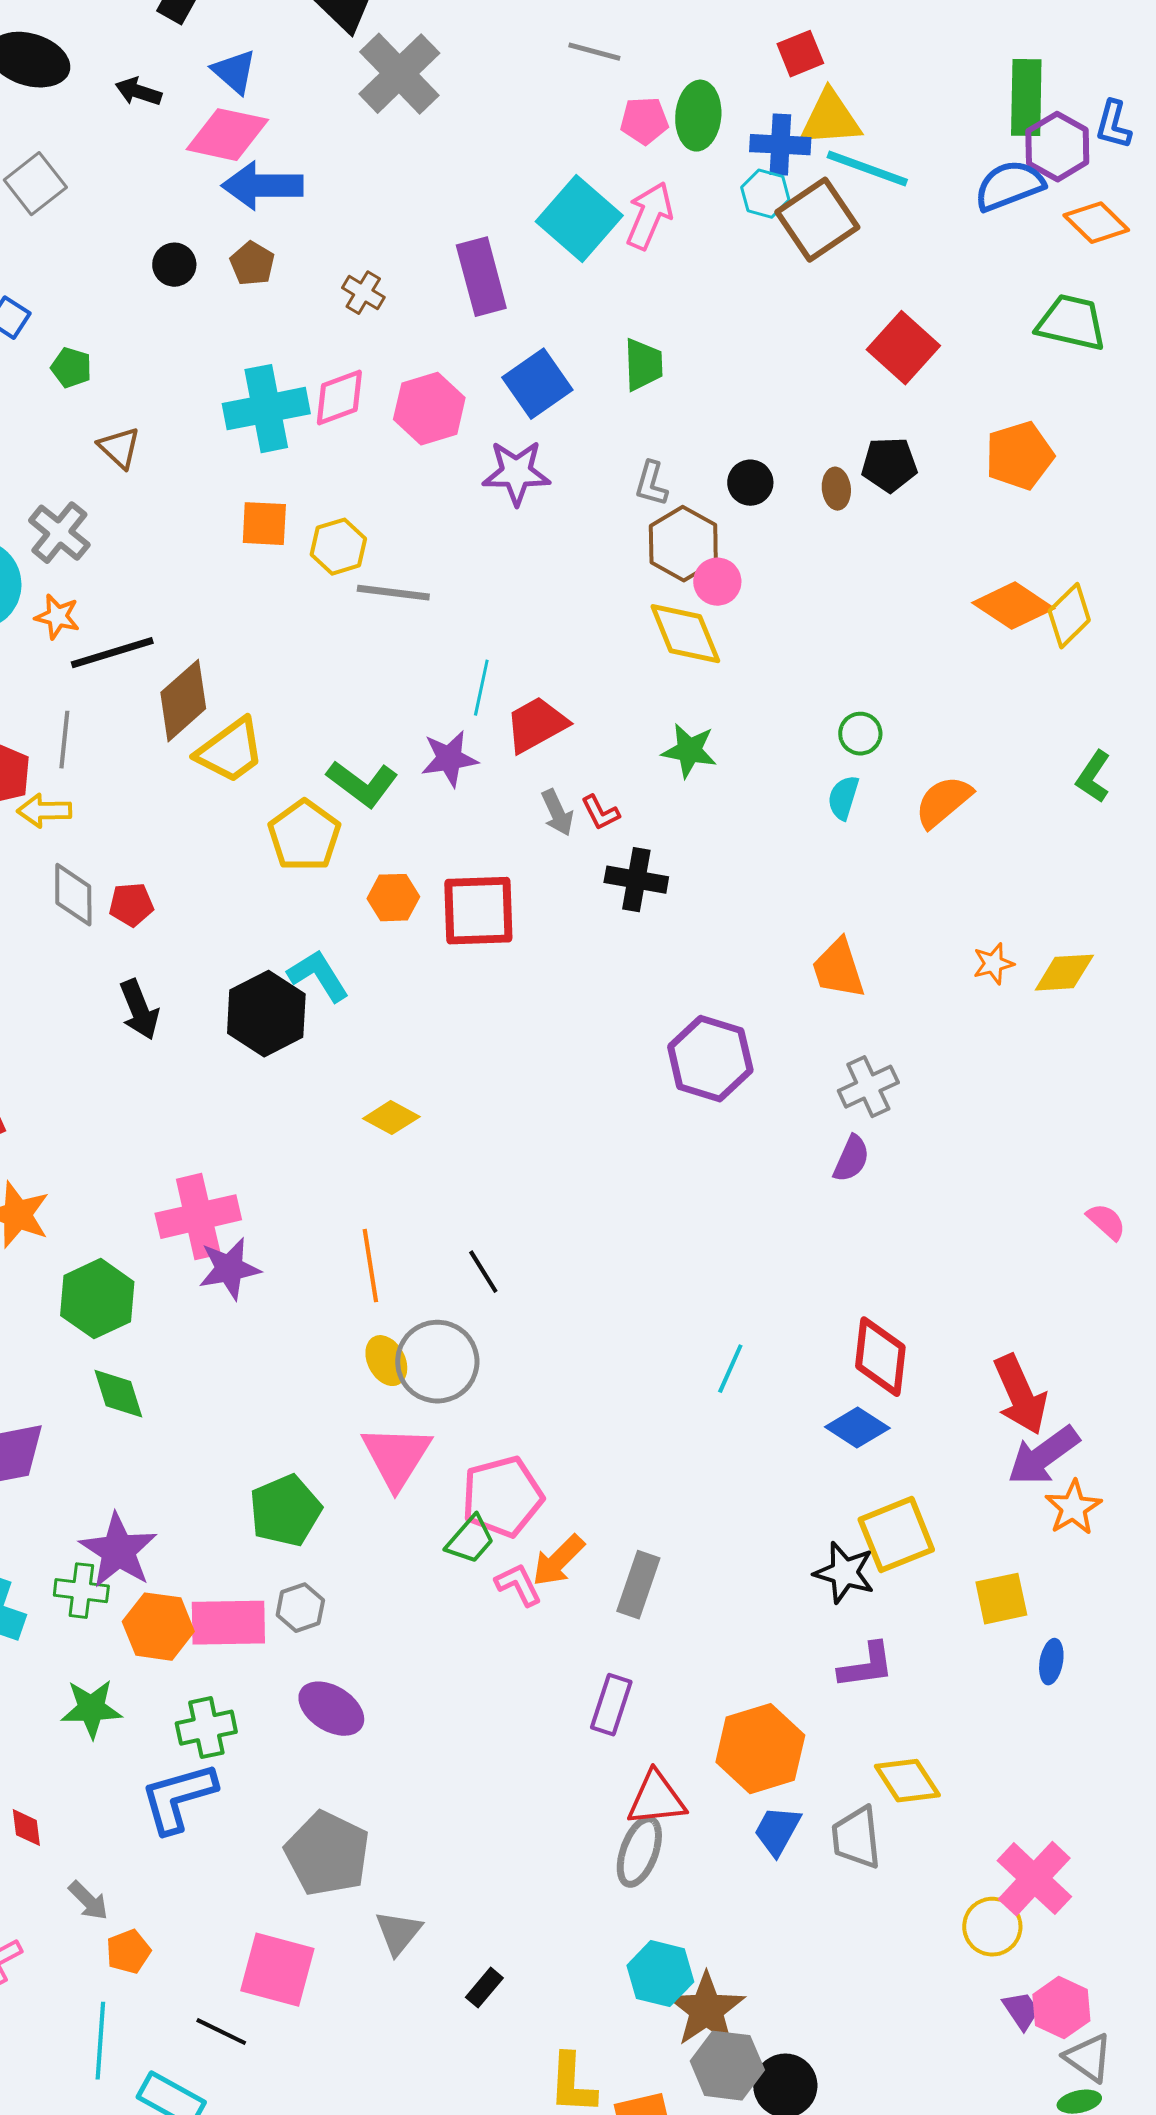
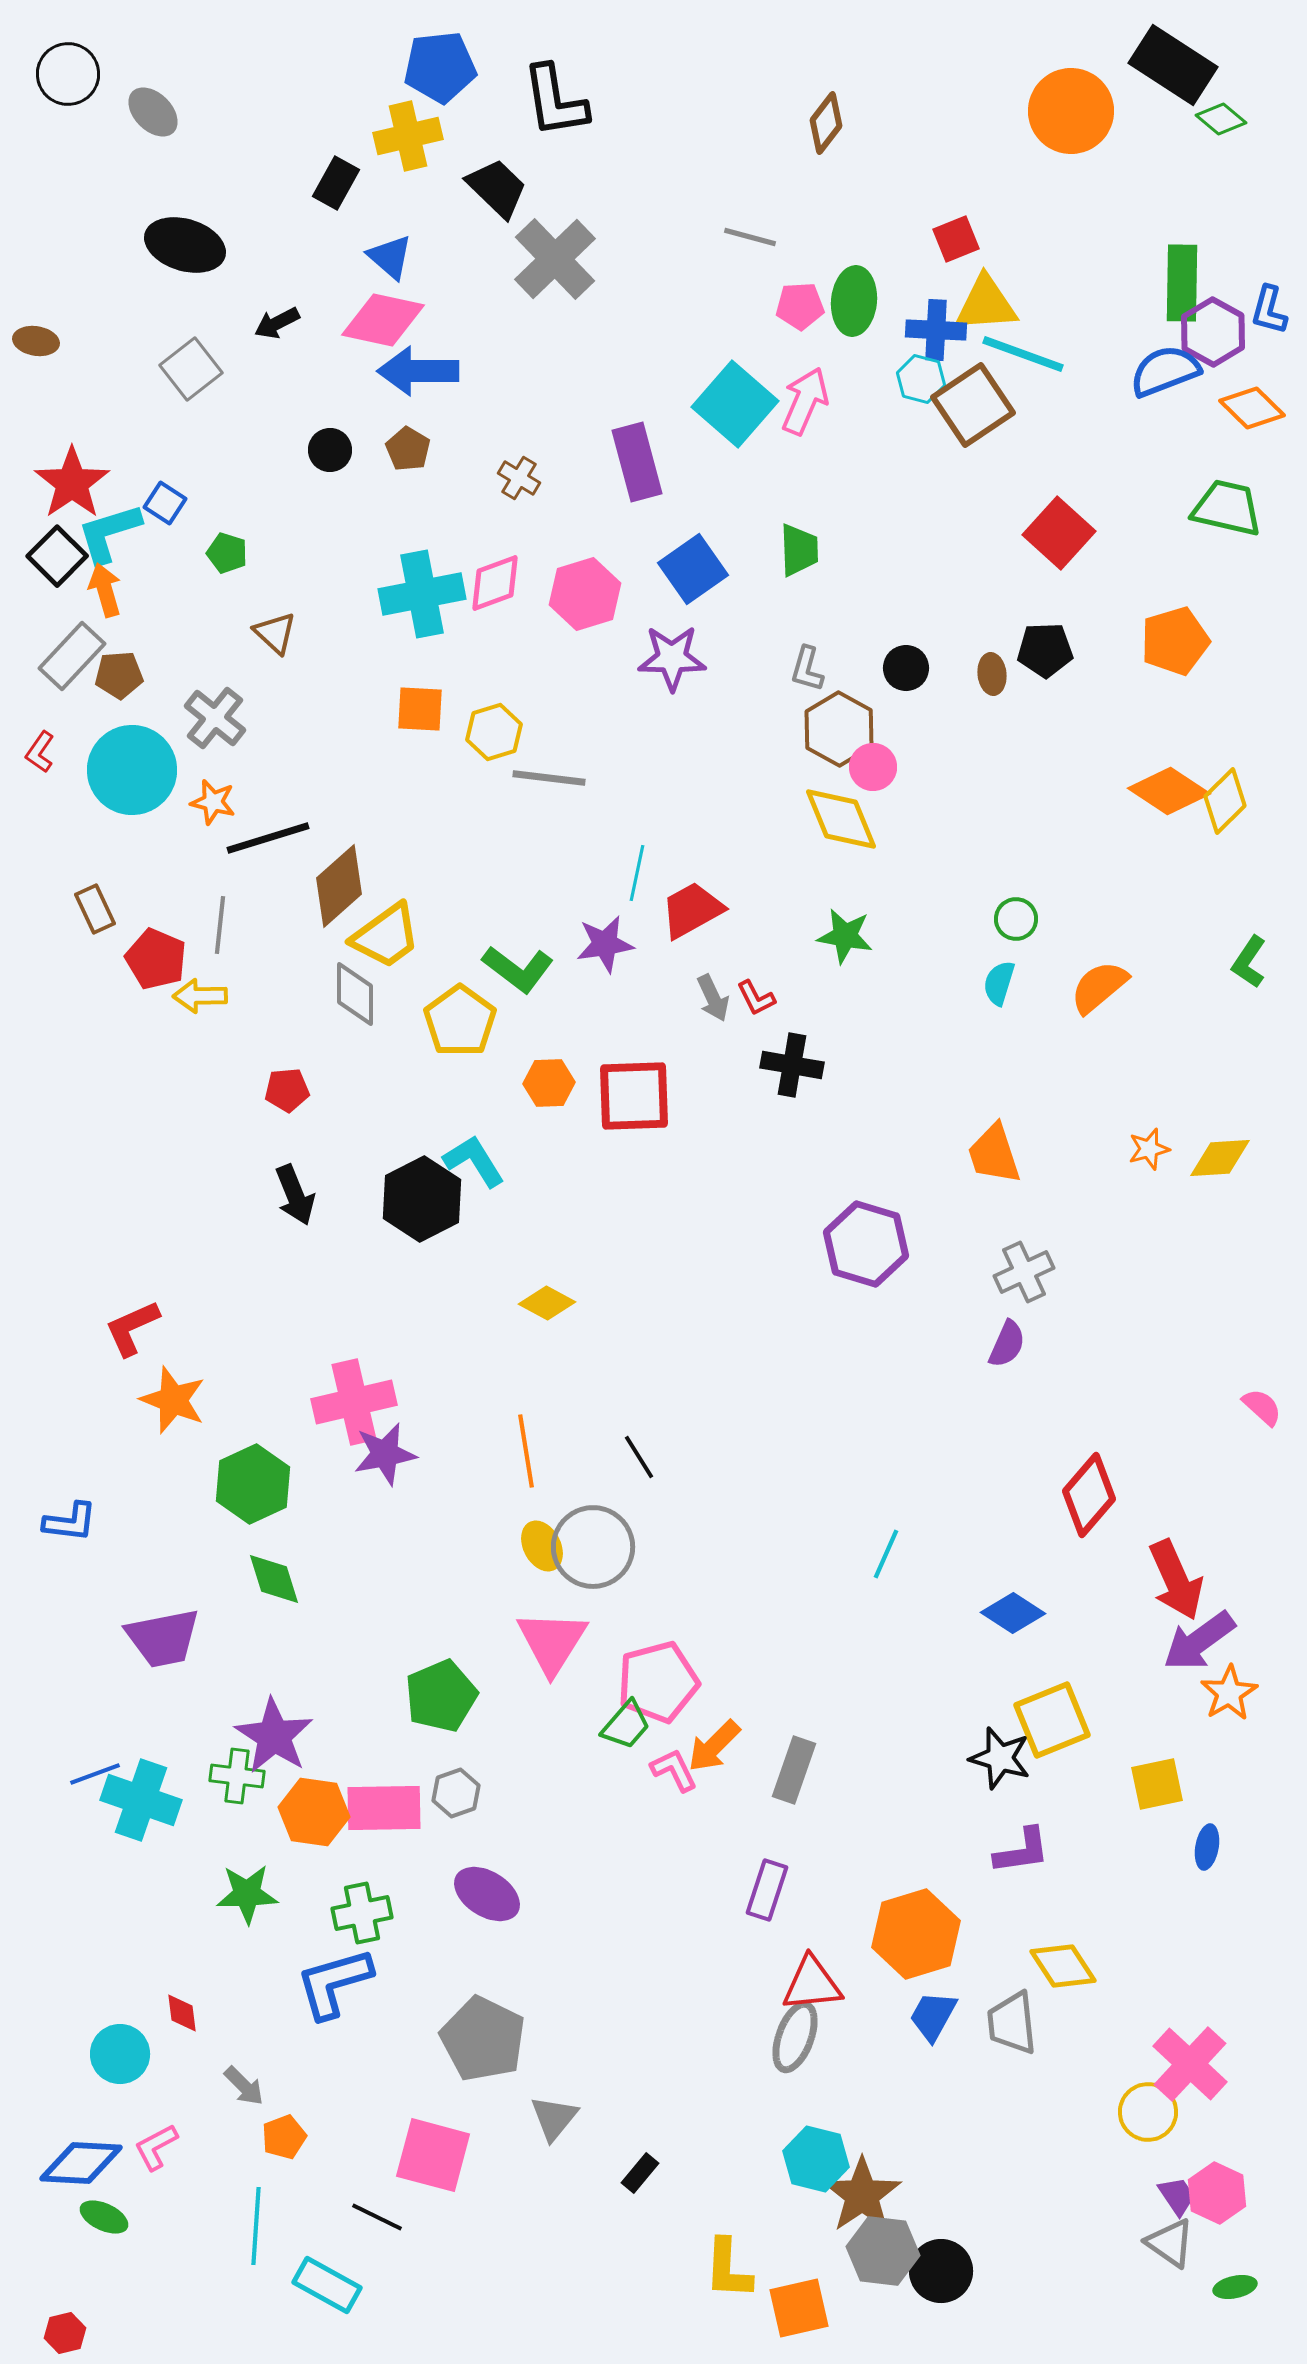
black arrow: (138, 92) -> (277, 323), moved, turned -45
gray diamond: (73, 895) -> (355, 994), moved
red diamond: (880, 1357) -> (1089, 1495), moved, turned 34
gray triangle: (1088, 2058) -> (1170, 2243), moved

